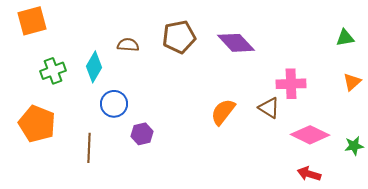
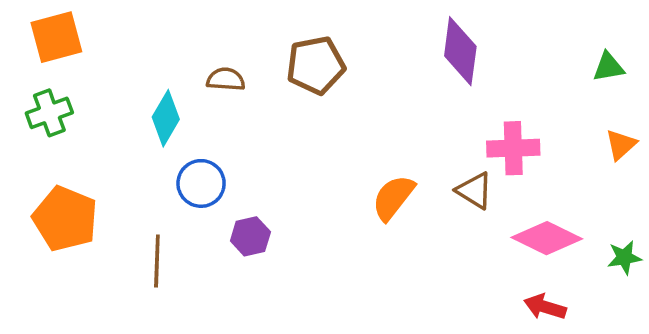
purple diamond: (236, 43) -> (460, 51), moved, turned 51
green cross: (53, 71) -> (49, 113), moved

